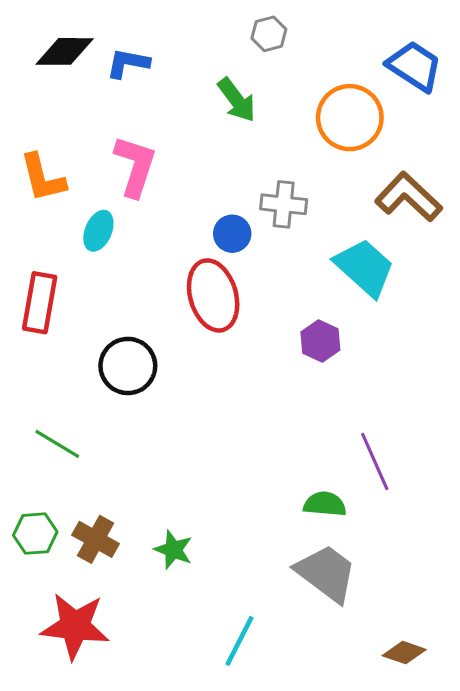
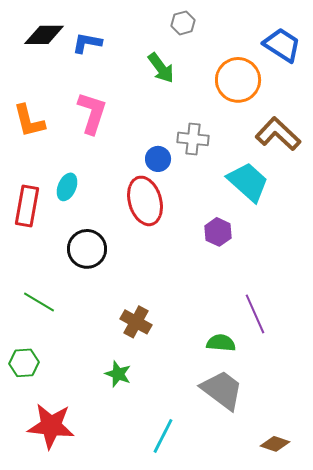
cyan ellipse: (98, 231) -> (67, 187), moved
brown cross: (96, 539) -> (136, 322), moved

